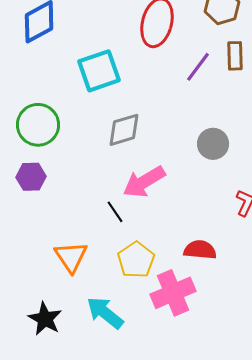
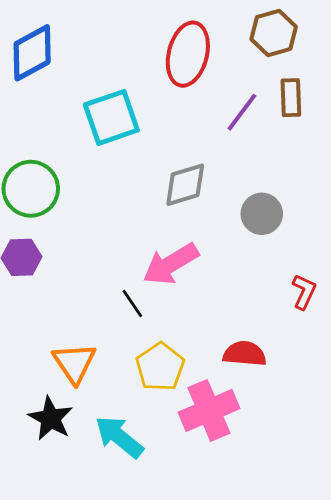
gray diamond: (124, 130) -> (185, 185), moved
black star: (45, 319) -> (51, 418), moved

